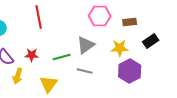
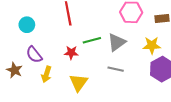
red star: (32, 55) -> (71, 53), moved
green line: (62, 57) -> (92, 40), moved

